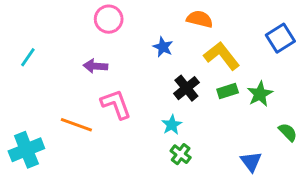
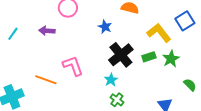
yellow L-shape: (222, 56) -> (159, 33), moved
purple arrow: (95, 66) -> (47, 31), moved
black cross: (186, 88) -> (121, 55), size x1.4

